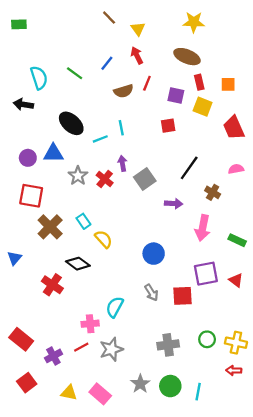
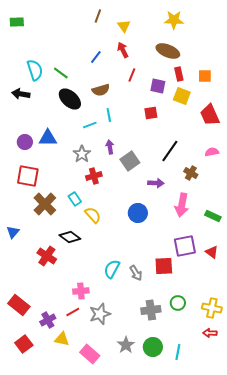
brown line: (109, 18) -> (98, 16), turned 64
green line: (75, 73) -> (61, 73), moved
brown semicircle: (124, 91) -> (101, 90), moved
black ellipse: (71, 123) -> (70, 99), moved
gray star: (78, 176) -> (82, 154), moved
red cross: (105, 179) -> (94, 176), moved, turned 35
blue circle: (154, 254) -> (138, 213), moved
gray arrow: (151, 293) -> (136, 273), moved
cyan semicircle: (115, 307) -> (112, 269), moved
green circle: (207, 339) -> (178, 303), moved
yellow triangle: (69, 393) -> (62, 339), moved

